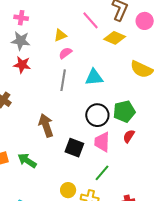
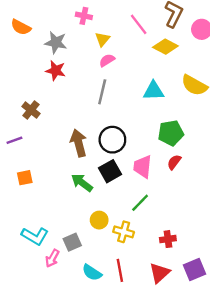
pink cross: (21, 18) -> (84, 16), moved
yellow triangle: (60, 35) -> (102, 39), turned -32
cyan triangle: (94, 77) -> (153, 91), moved
black circle: (97, 115) -> (112, 140), moved
black square: (74, 148) -> (110, 171), turned 36
green arrow: (27, 161) -> (82, 183), moved

